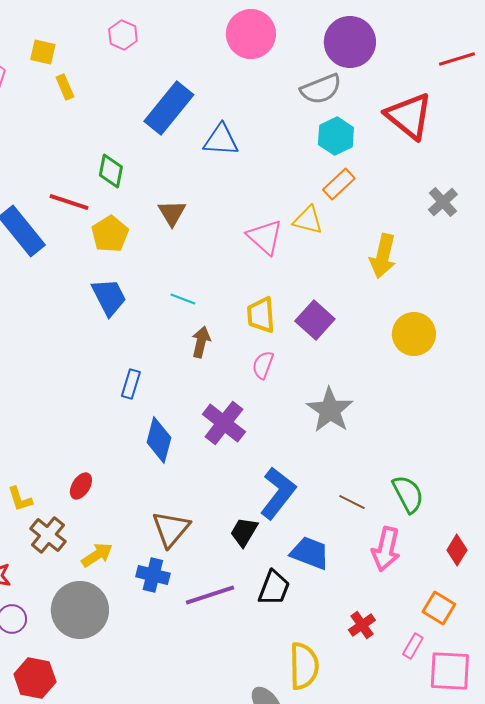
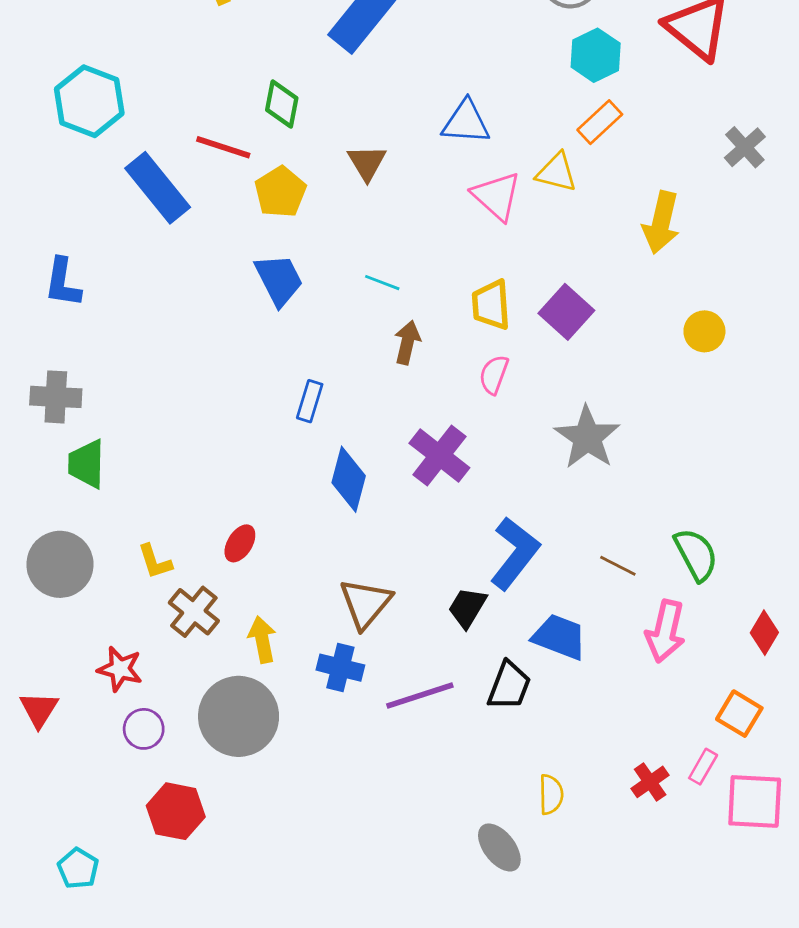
blue triangle: (221, 140) -> (466, 122), moved
yellow circle: (414, 334) -> (704, 331), size x0.7
yellow arrow: (97, 555) -> (262, 640), turned -68
red cross: (362, 625) -> (650, 782), moved
yellow semicircle: (304, 666) -> (551, 794), size x0.6

